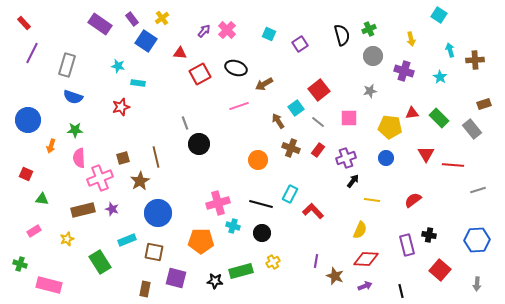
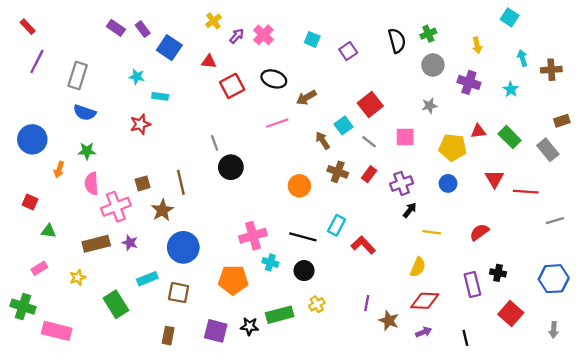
yellow cross: (162, 18) -> (213, 21), moved
purple rectangle: (132, 19) -> (143, 29), moved
purple rectangle: (100, 24) -> (116, 28), size x0.7
green cross: (20, 264) -> (23, 307), size x1.5
purple square: (176, 278) -> (216, 331), moved

